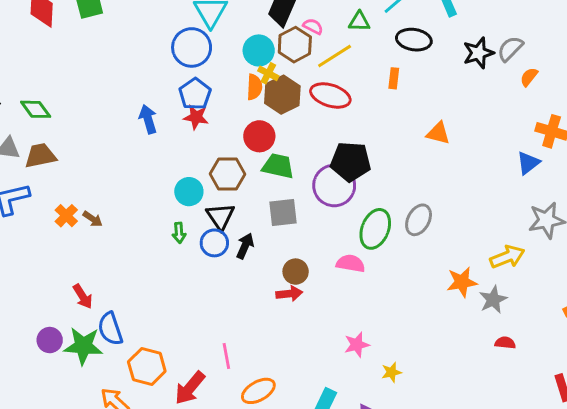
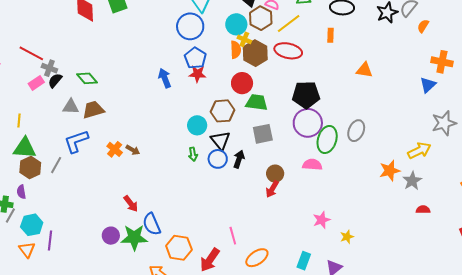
purple circle: (334, 186) -> (308, 123), moved
red arrow: (289, 294) -> (272, 189), turned 132

